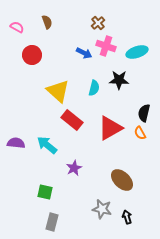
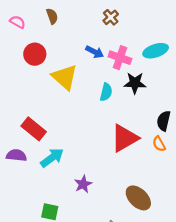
pink cross: (106, 46) -> (120, 58), moved
yellow triangle: (58, 91) -> (65, 77), moved
red rectangle: (72, 120) -> (34, 129), moved
cyan arrow: (47, 145) -> (52, 158), turned 105

